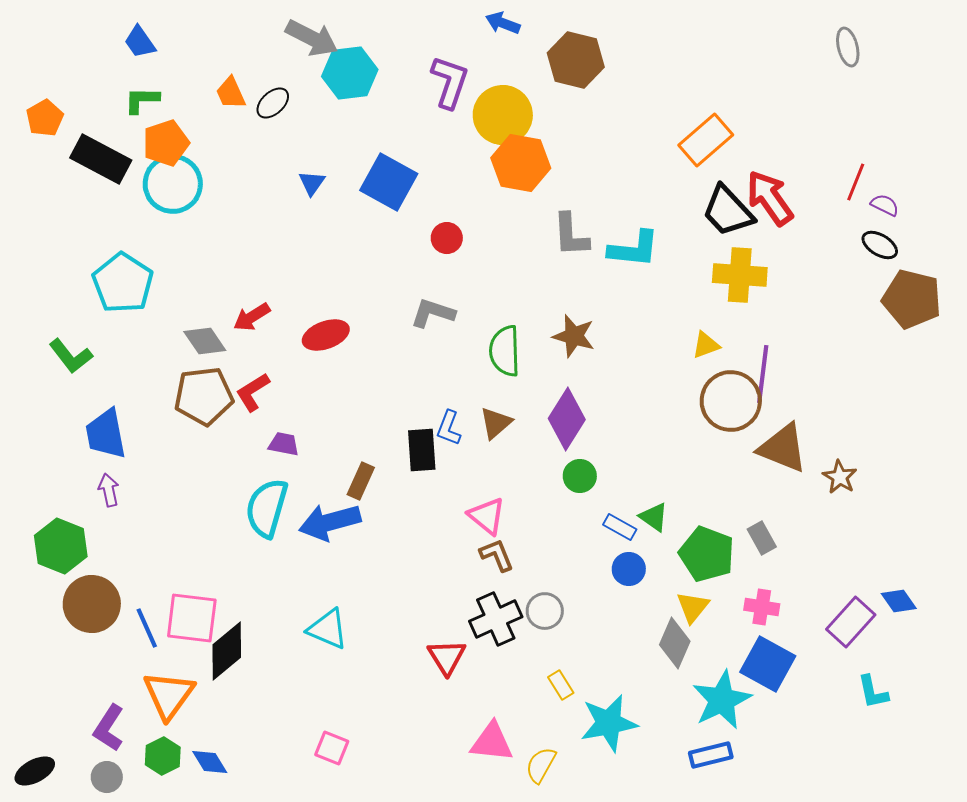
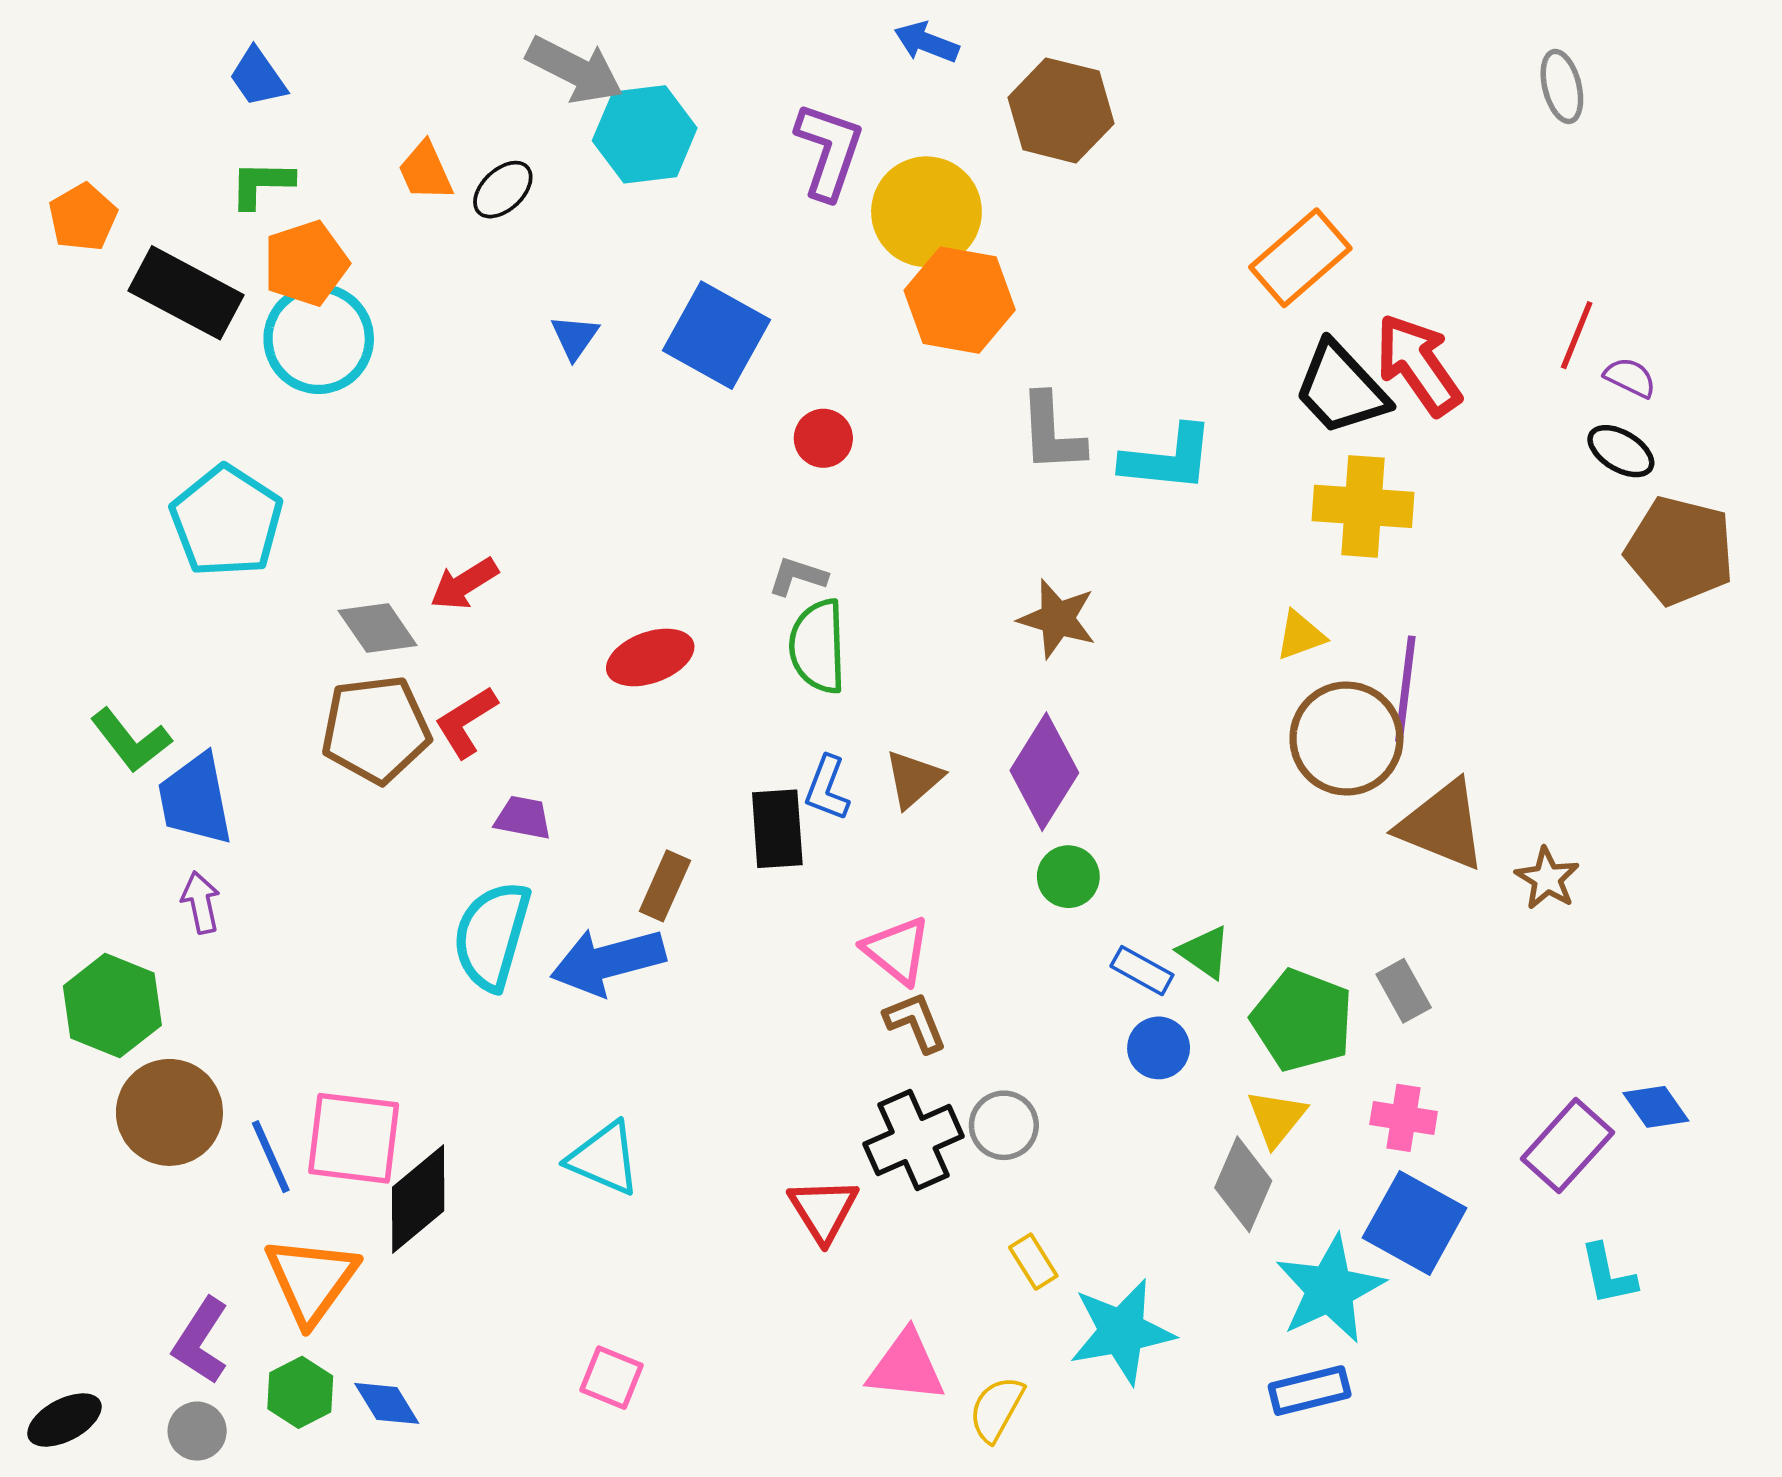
gray L-shape: (433, 313) -> (798, 576), size x0.7
red ellipse: (326, 335) -> (650, 657), moved
green semicircle: (505, 351) -> (818, 646), moved
green L-shape: (71, 356) -> (131, 740), moved

